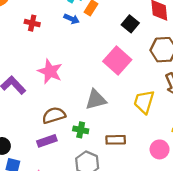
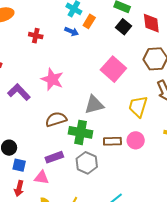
black square: (130, 24) -> (124, 27), moved
green cross: (81, 130) -> (81, 132), size x1.6
purple rectangle: (47, 141) -> (54, 157), moved
pink circle: (160, 149) -> (136, 140), moved

